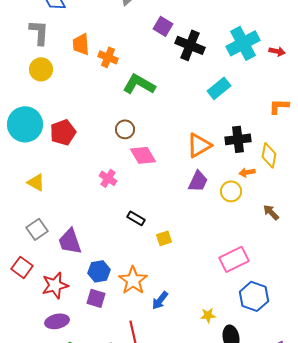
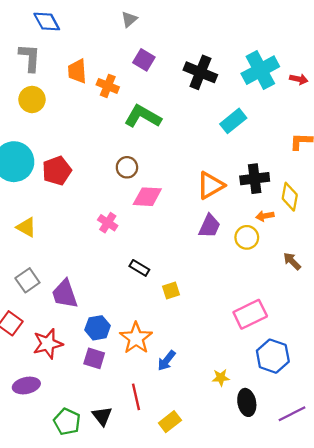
purple square: (163, 26) -> (144, 60), moved
pink diamond: (143, 155) -> (147, 197), turned -56
purple ellipse: (57, 321) -> (26, 386), moved

